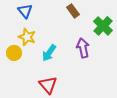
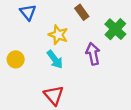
yellow star: (27, 37) -> (58, 35), moved
cyan arrow: (49, 53) -> (55, 59), turned -72

